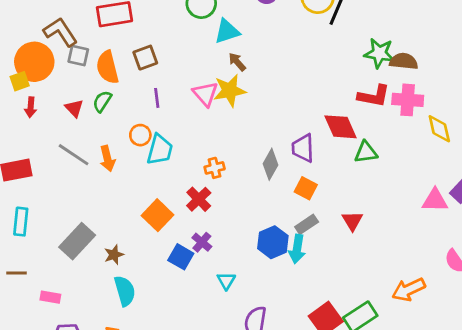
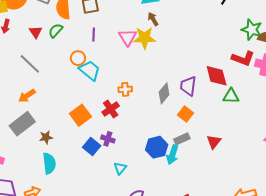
cyan trapezoid: (160, 150) -> (90, 70), turned -75
orange arrow: (107, 159) -> (27, 96), moved, turned 60
purple cross: (202, 242) -> (108, 139), turned -32

